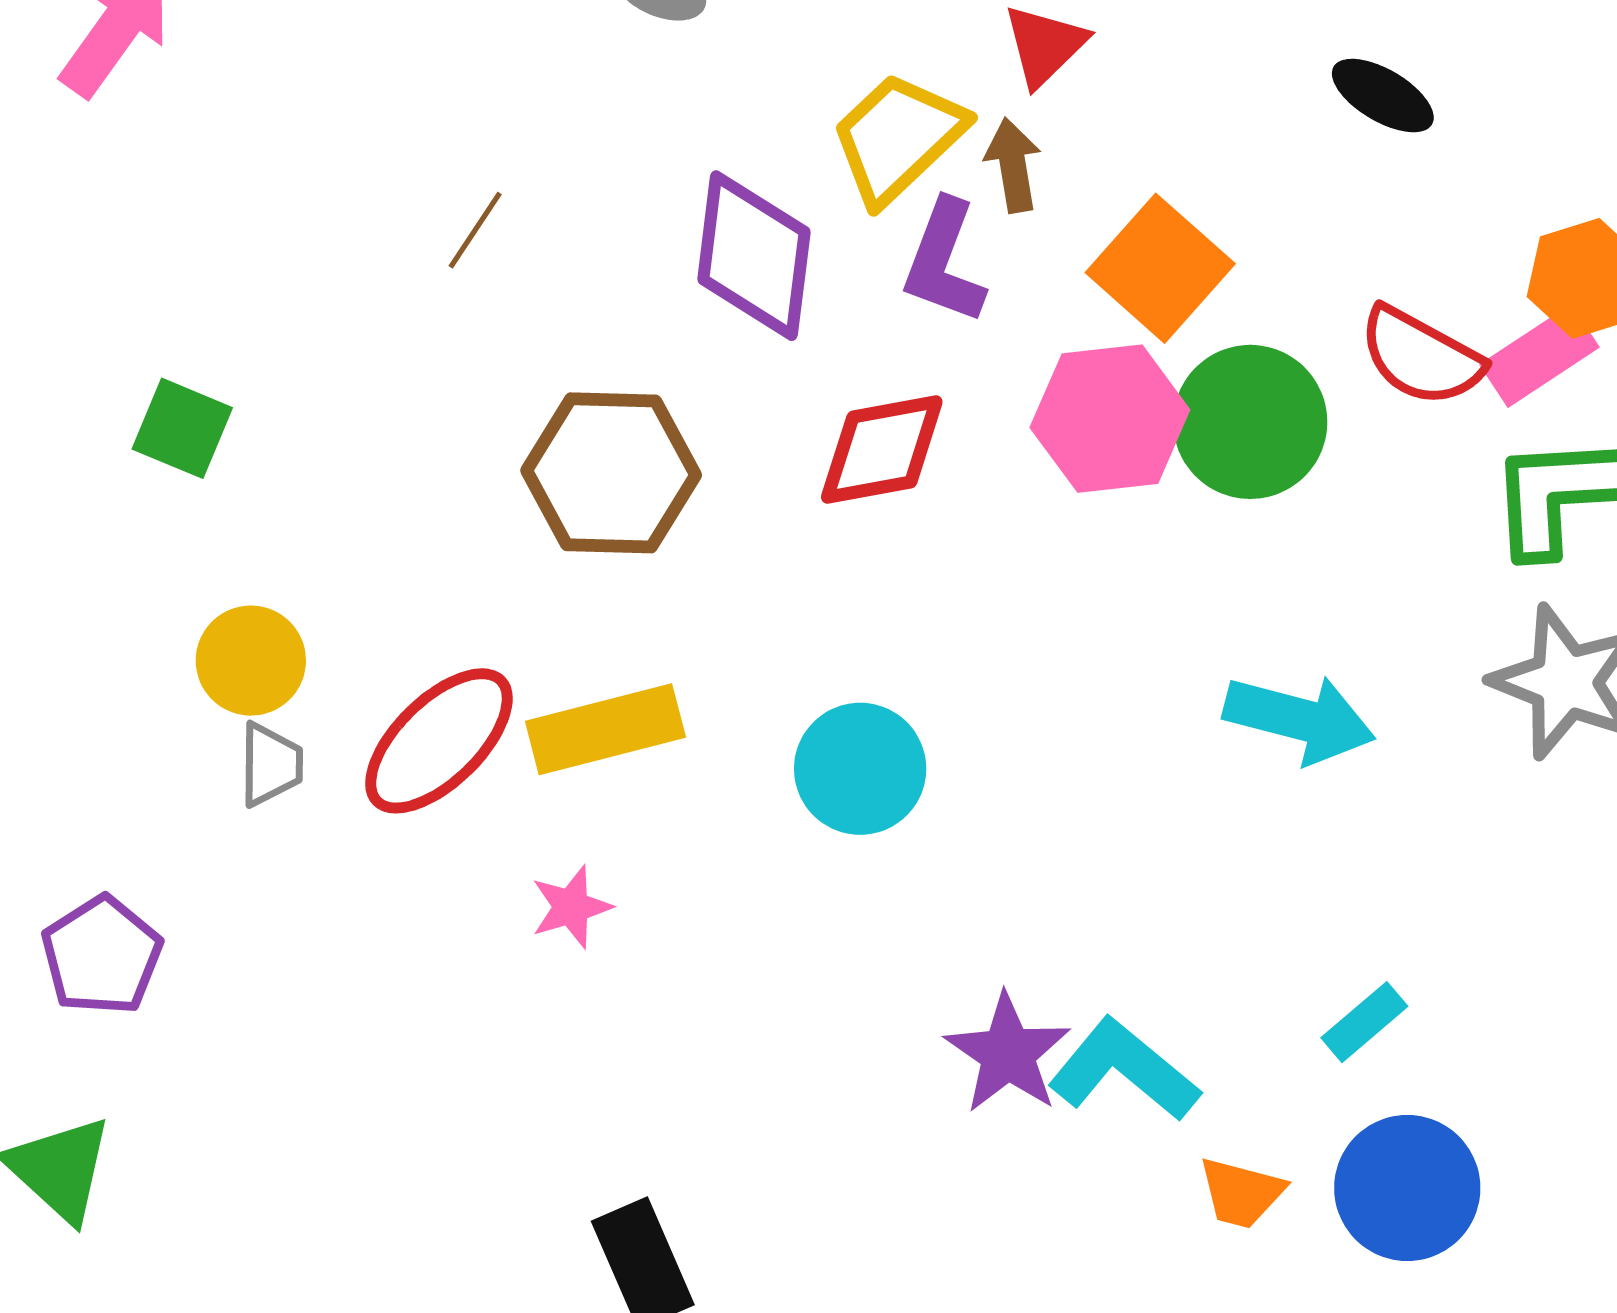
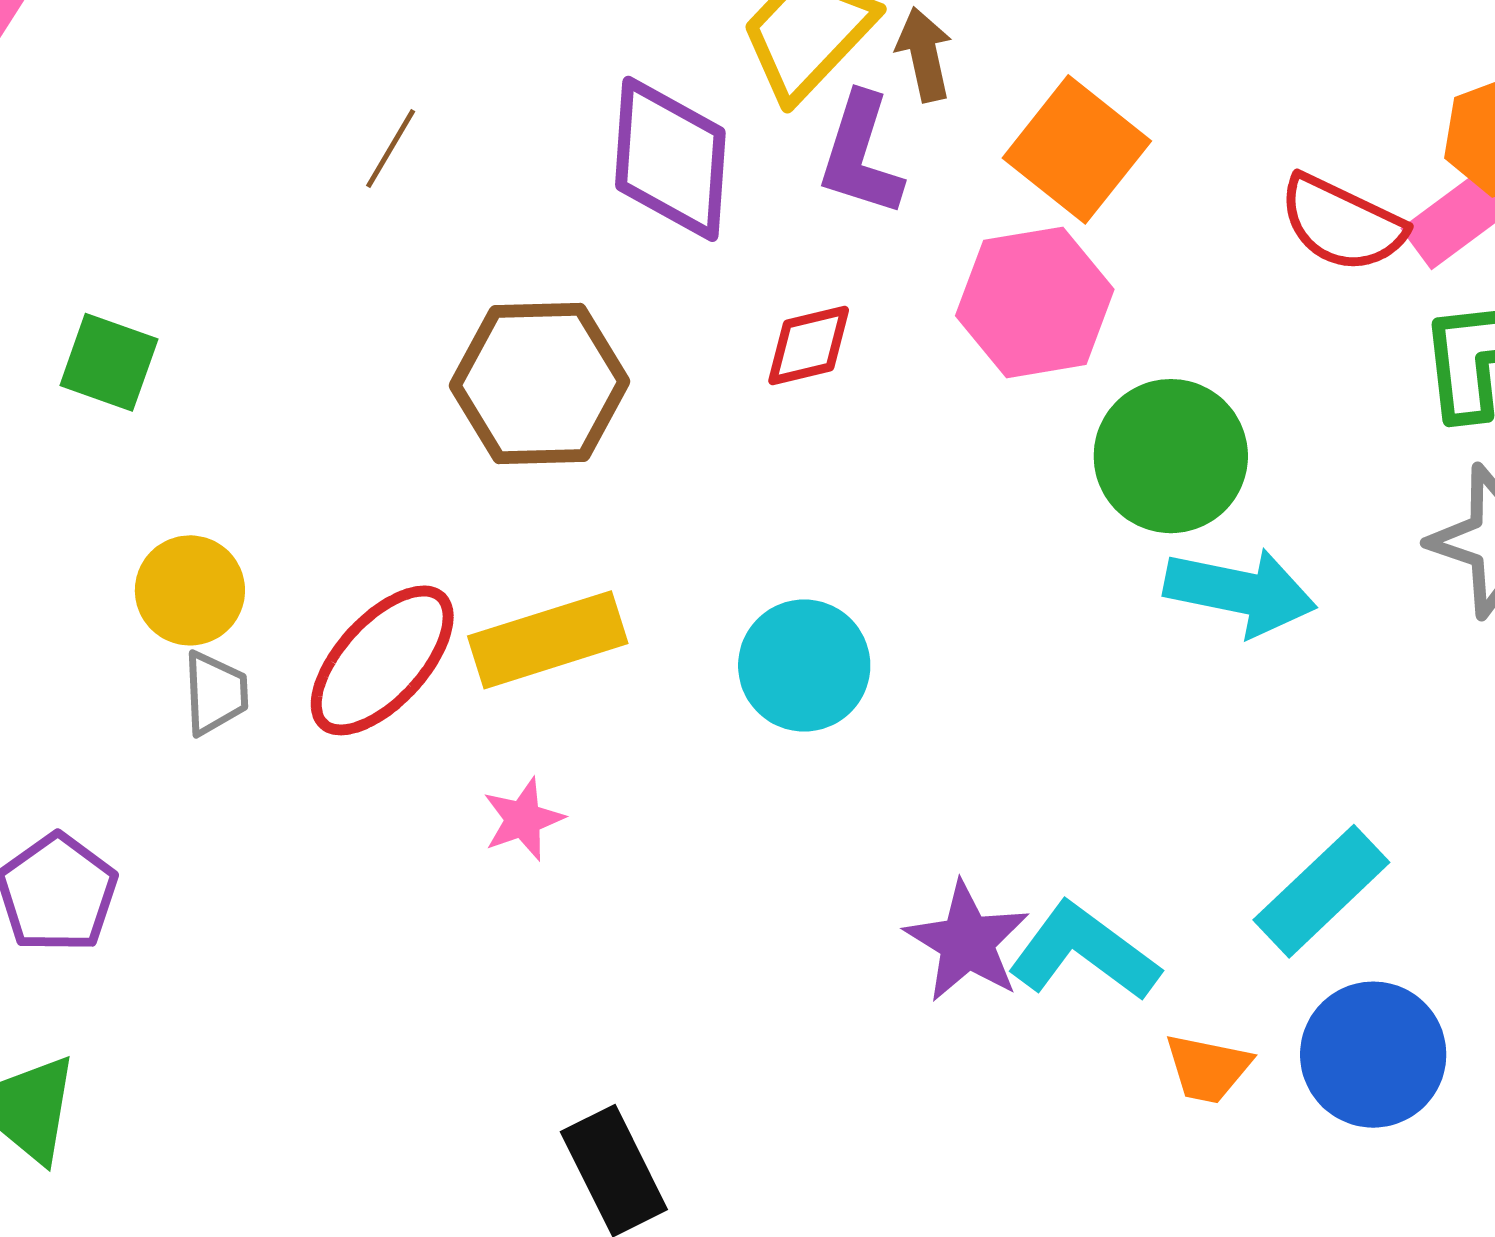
green circle: (1250, 422) -> (1171, 456), moved
red diamond: (882, 449) -> (809, 346), size x0.7
cyan rectangle: (1364, 1022) -> (1321, 891), size x1.6

